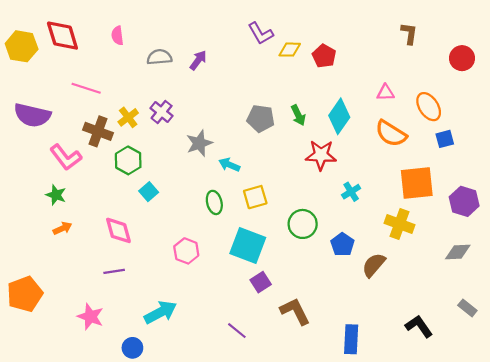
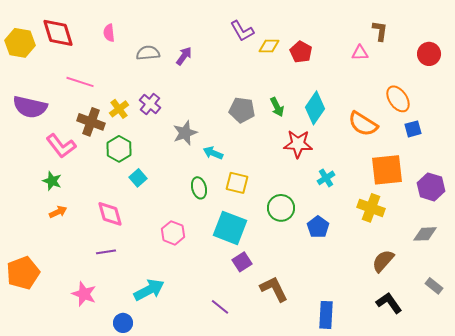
pink triangle: (386, 93) -> (360, 53), moved
yellow square: (255, 197) -> (237, 183), turned 30
brown semicircle: (374, 265) -> (383, 261), moved

